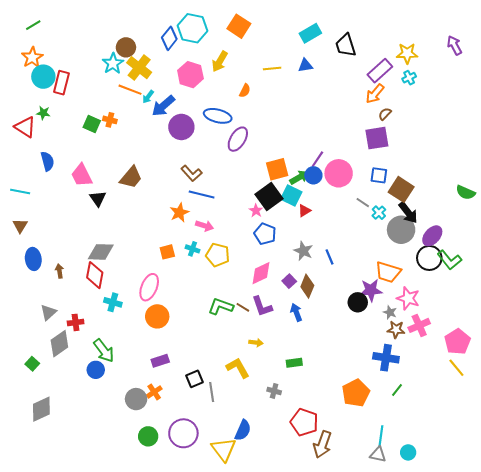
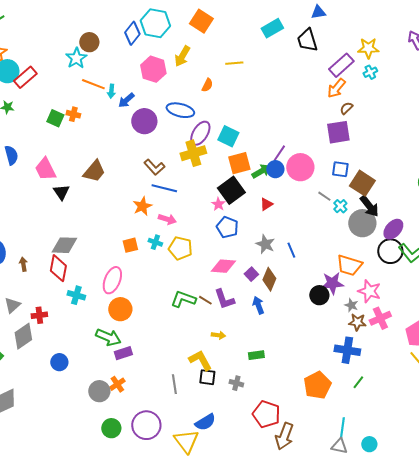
blue triangle: (305, 65) -> (318, 12), moved
yellow cross: (139, 68) -> (193, 153), moved, turned 35
red rectangle: (61, 83) -> (25, 77), turned 35
cyan arrow: (148, 97) -> (111, 91), turned -32
blue arrow: (163, 106) -> (126, 100), size x0.7
cyan square: (291, 195) -> (228, 136), moved
pink diamond: (261, 273) -> (223, 266), turned 30
green arrow: (104, 351) -> (108, 337), moved, turned -30
black square: (194, 379) -> (207, 377), moved, turned 30
blue semicircle: (243, 430) -> (205, 422), turned 35

